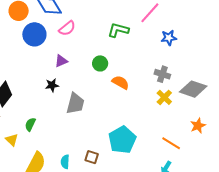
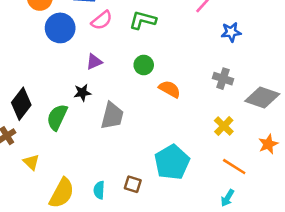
green L-shape: (118, 30) -> (143, 20), moved
yellow cross: (164, 97) -> (224, 126), moved
green semicircle: (30, 124) -> (57, 117), moved, size x1.5

